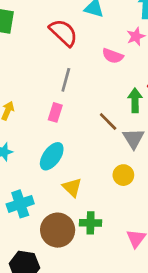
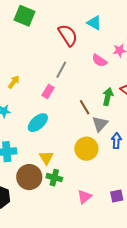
yellow circle: (123, 175) -> (86, 149), size x1.5
yellow triangle: (72, 187) -> (46, 158), moved

